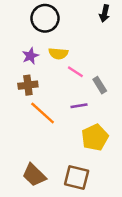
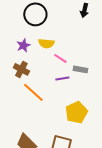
brown cross: (28, 85) -> (21, 69), turned 35
gray rectangle: (100, 85) -> (80, 69), turned -48
purple line: (79, 106) -> (62, 78), moved

